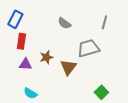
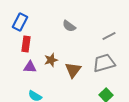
gray line: (104, 22) -> (109, 36), moved, turned 48
gray trapezoid: (88, 48) -> (104, 63), moved

